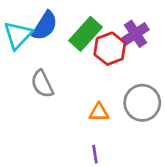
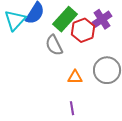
gray semicircle: (42, 84) -> (54, 45), moved

